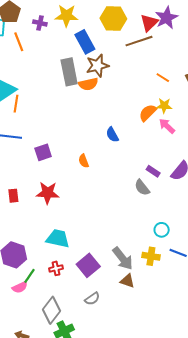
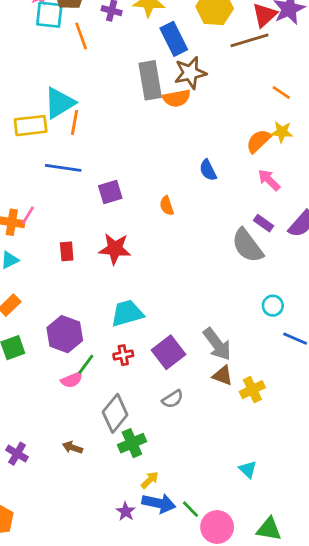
pink arrow: (167, 126) -> (269, 180), moved
gray semicircle: (142, 188) -> (247, 246), size x1.5
cyan trapezoid: (58, 239) -> (127, 313), turned -30
yellow cross: (151, 256) -> (252, 390), moved, turned -36

